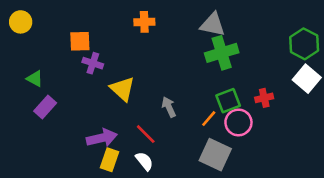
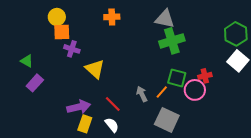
yellow circle: (21, 22) -> (57, 17), moved
green square: (228, 101) -> (177, 78), turned 36
gray arrow: (169, 107) -> (142, 94), moved
pink circle: (238, 122) -> (195, 90), moved

